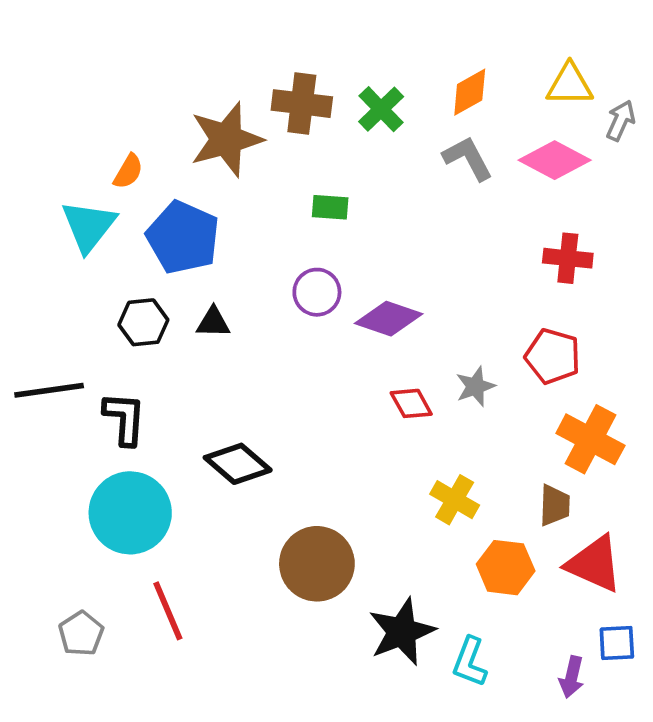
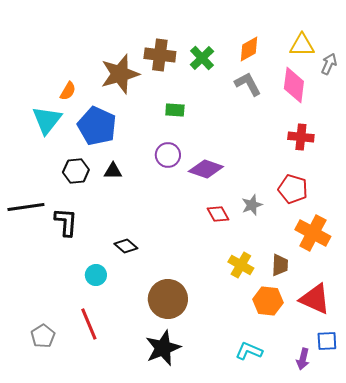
pink diamond: (555, 160) -> (294, 85), turned 69
black diamond: (238, 464) -> (126, 246), size x0.7
brown trapezoid: (555, 505) -> (280, 265), moved
cyan circle: (130, 513) -> (96, 275), moved, size x0.5
black star: (402, 632) -> (163, 348), moved
cyan L-shape: (470, 662) -> (249, 351), turned 92

